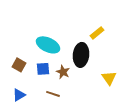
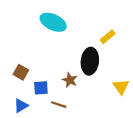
cyan ellipse: (48, 45) -> (53, 22), moved
blue square: (43, 69) -> (41, 88), moved

